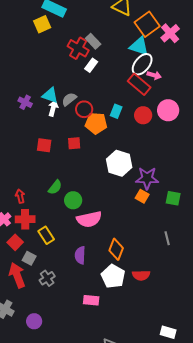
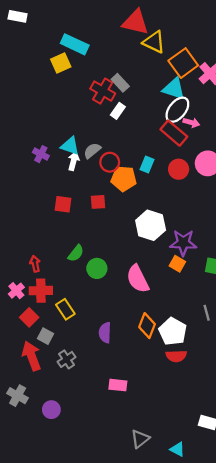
pink semicircle: (89, 219) -> (138, 279), moved, turned 75
white pentagon: (113, 276) -> (173, 331), moved

